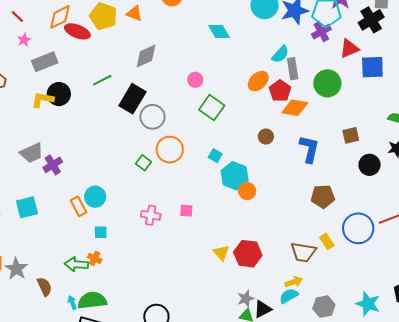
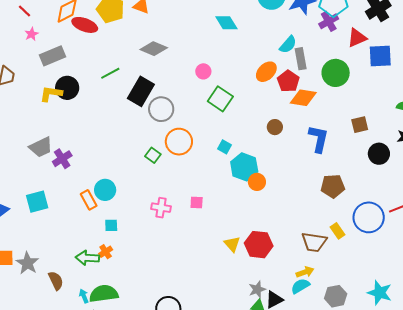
gray diamond: (146, 56) -> (154, 49), turned 48
orange cross: (95, 258) -> (106, 252), turned 32

